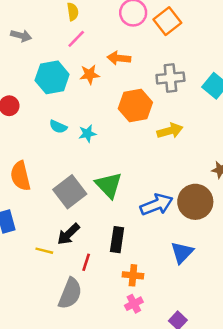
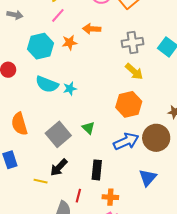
orange hexagon: (135, 106) -> (129, 104), moved
cyan semicircle: (58, 127) -> (47, 84), size x1.6
yellow arrow: (170, 131) -> (134, 71), moved, turned 60
green triangle: (109, 185) -> (88, 128), size x0.6
red line: (86, 262) -> (78, 196), moved

